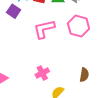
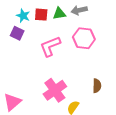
pink cross: (42, 73) -> (55, 90), size x1.6

